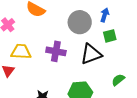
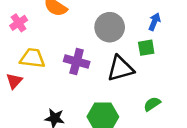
blue arrow: (105, 15) -> (154, 22), moved

